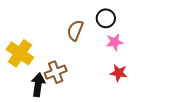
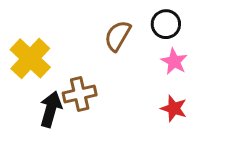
pink star: (115, 42) -> (174, 61), turned 30

